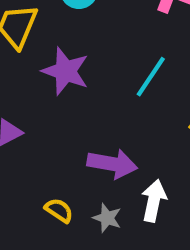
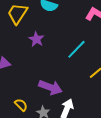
purple star: (65, 71) -> (36, 39), size x0.7

